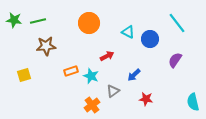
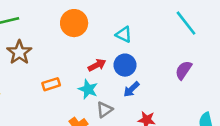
blue circle: (150, 39) -> (125, 65), moved
brown star: (46, 46) -> (19, 52), turned -30
cyan star: (91, 76) -> (88, 89), moved

